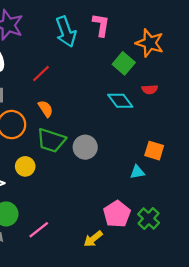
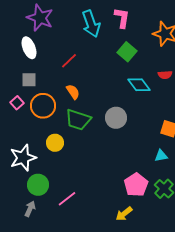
green square: (124, 63) -> (127, 52), moved
gray circle: (85, 147) -> (116, 118), moved
cyan triangle: (137, 172) -> (161, 156), moved
yellow arrow: (93, 239) -> (124, 214), moved

